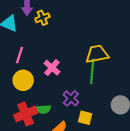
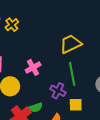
pink cross: (52, 68) -> (33, 67), turned 35
green line: (92, 72) -> (72, 74), moved

